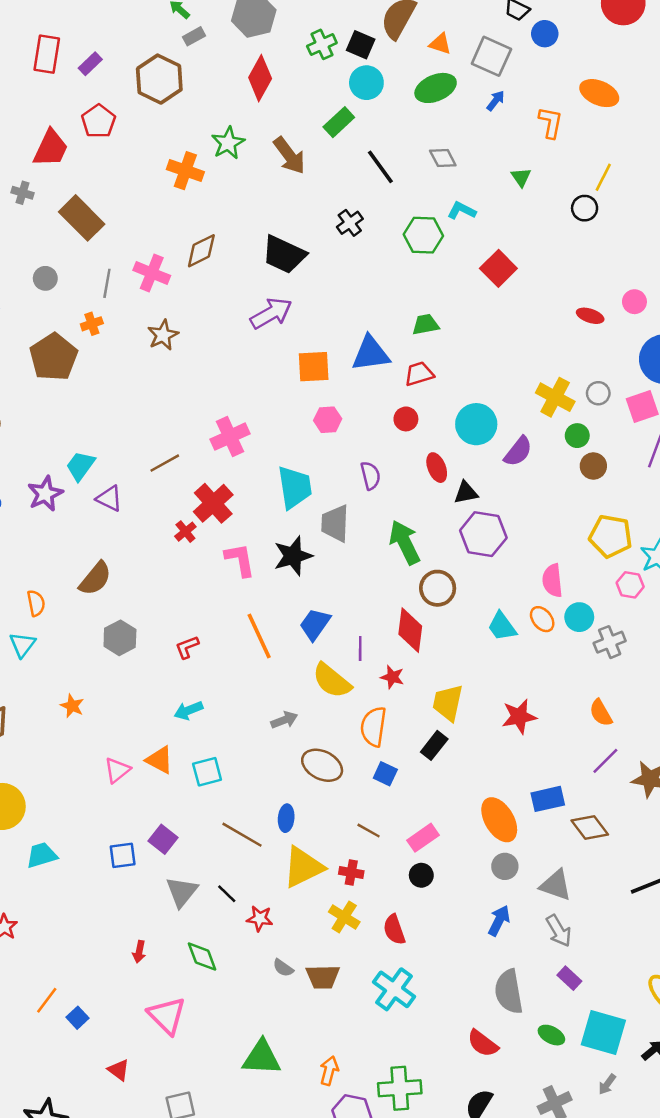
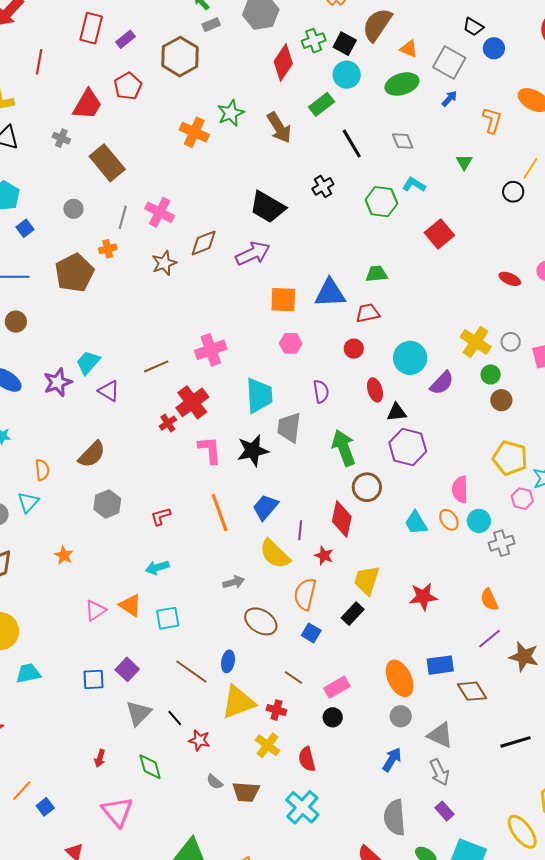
red diamond: (260, 78) -> (283, 62), moved
brown diamond: (201, 251) -> (204, 243), moved

